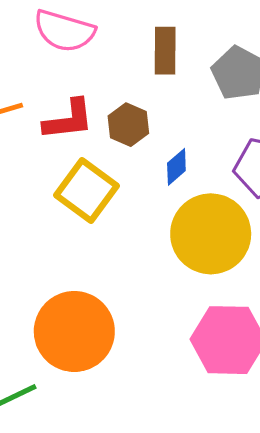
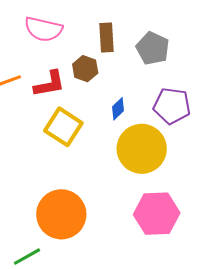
brown hexagon: (128, 125) -> (85, 69), moved

